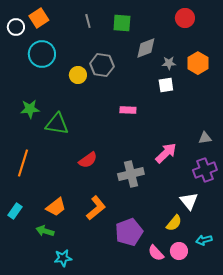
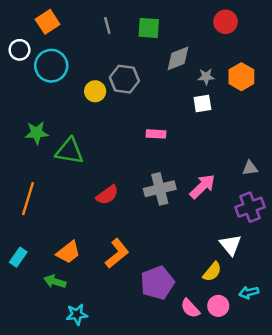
white circle: (16, 27) -> (20, 50), moved
gray cross: (131, 174) -> (160, 189), moved

